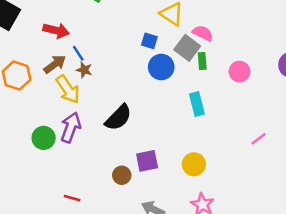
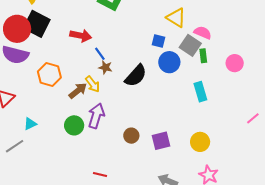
brown arrow: (55, 64) -> (78, 91), moved
yellow arrow: (68, 89) -> (93, 84), size x0.7
black semicircle: (118, 118) -> (136, 76), moved
brown circle: (122, 175) -> (131, 136), moved

